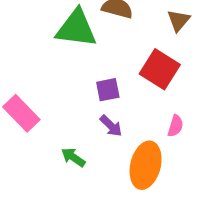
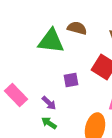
purple arrow: (111, 126) -> (49, 103), moved

